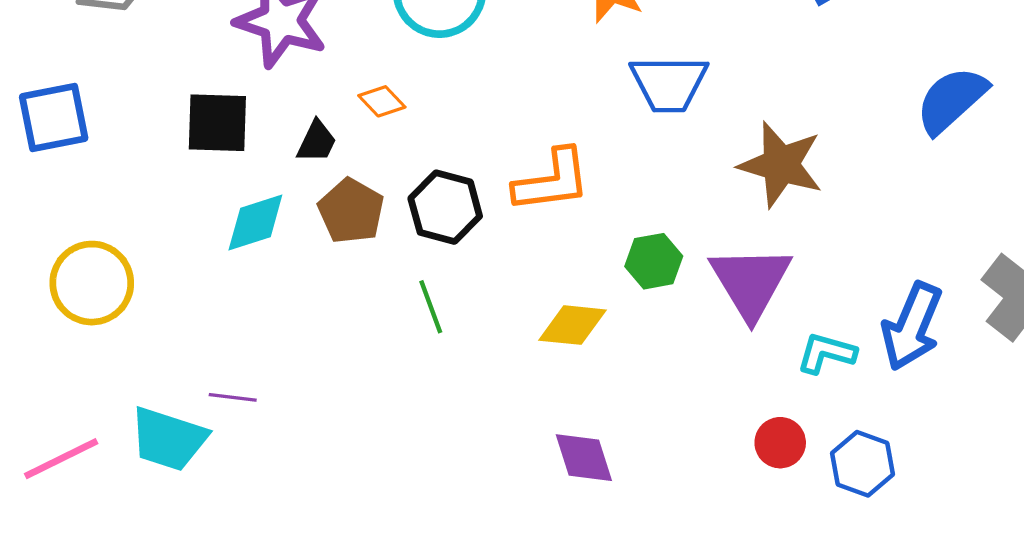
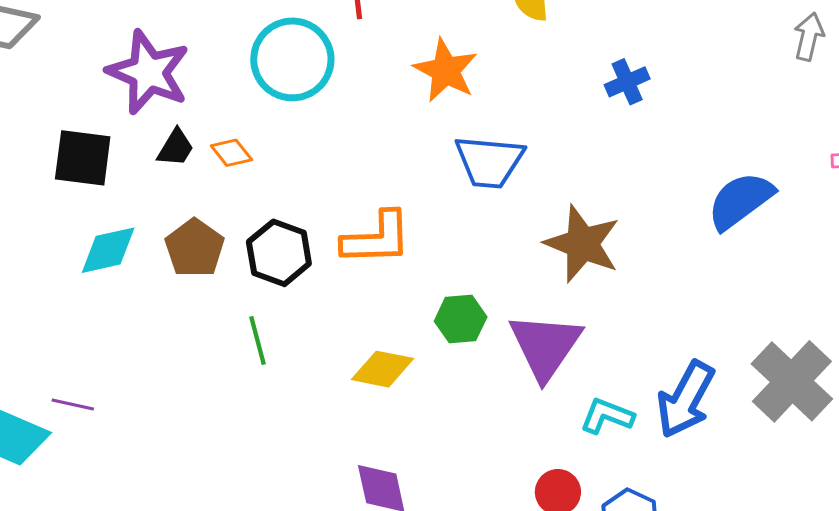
black trapezoid: (317, 142) -> (176, 148), moved

